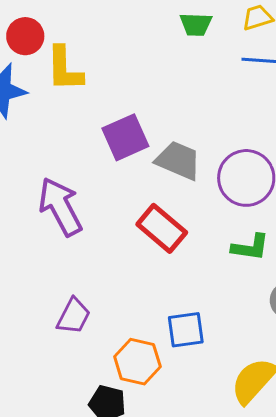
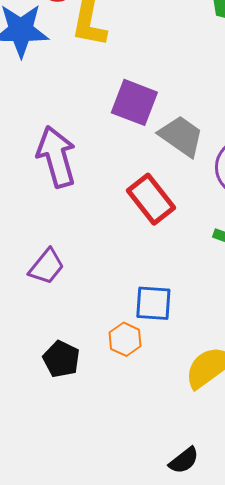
purple square: (125, 137) -> (134, 102), turned 33
orange hexagon: (137, 362) -> (125, 339), moved, size x0.7

